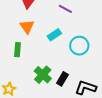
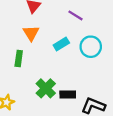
cyan circle: (79, 46) -> (91, 47), moved
black rectangle: (62, 79) -> (68, 94), turned 56

